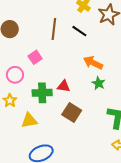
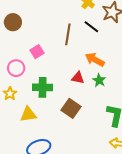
brown line: (54, 29) -> (68, 34), moved
black line: (79, 31) -> (91, 27), moved
red triangle: (64, 86) -> (78, 78), moved

